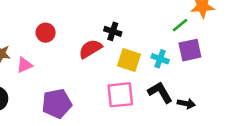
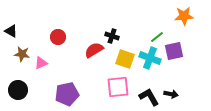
green line: (180, 25) -> (157, 37), moved
cyan cross: (160, 59) -> (150, 58), size x1.5
black L-shape: (160, 92) -> (149, 97), moved

